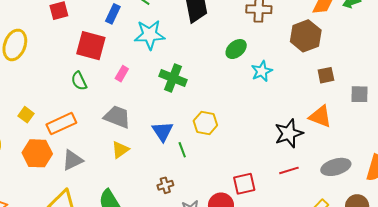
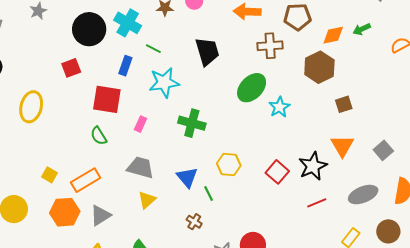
green ellipse: (236, 49) -> (252, 88), size x1.4
gray square: (360, 94) -> (383, 150), moved, turned -36
orange triangle: (320, 116) -> (342, 146), turned 45
red square: (244, 184) -> (277, 172), moved, turned -30
brown cross: (165, 185) -> (194, 222), moved, turned -35

